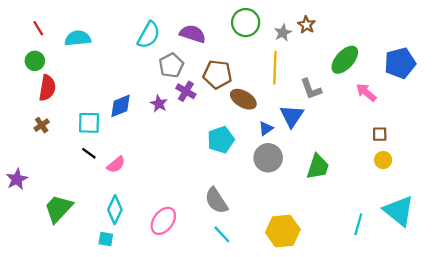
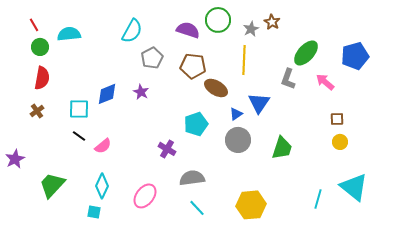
purple semicircle: (193, 34) -> (188, 30), moved
green circle: (35, 61) -> (40, 47), moved
gray L-shape: (311, 89) -> (288, 79), moved, turned 40
purple cross: (186, 91) -> (167, 149), moved
gray semicircle: (216, 201) -> (192, 178), turned 115

